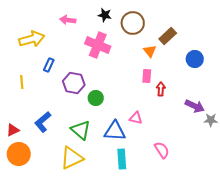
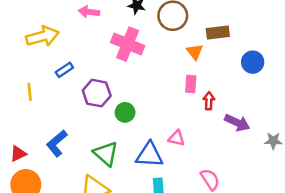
brown rectangle: (168, 36) -> (218, 32), turned 36
blue rectangle: (49, 65) -> (64, 70), turned 32
purple arrow: (195, 106) -> (237, 123), moved

